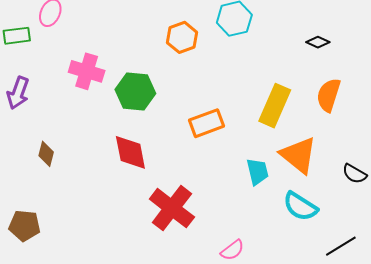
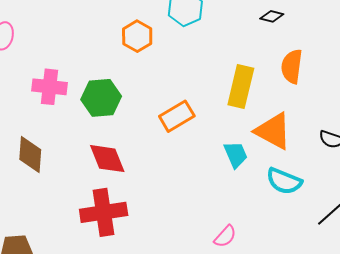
brown diamond: (46, 154) -> (30, 155), moved, size x1.5
red cross: (172, 208) -> (104, 212), moved, turned -36

